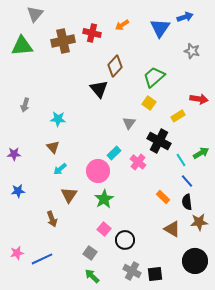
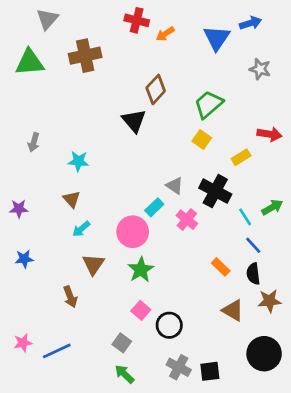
red cross: (92, 33) -> (137, 20), moved
gray triangle: (129, 123) -> (175, 186), moved, turned -32

